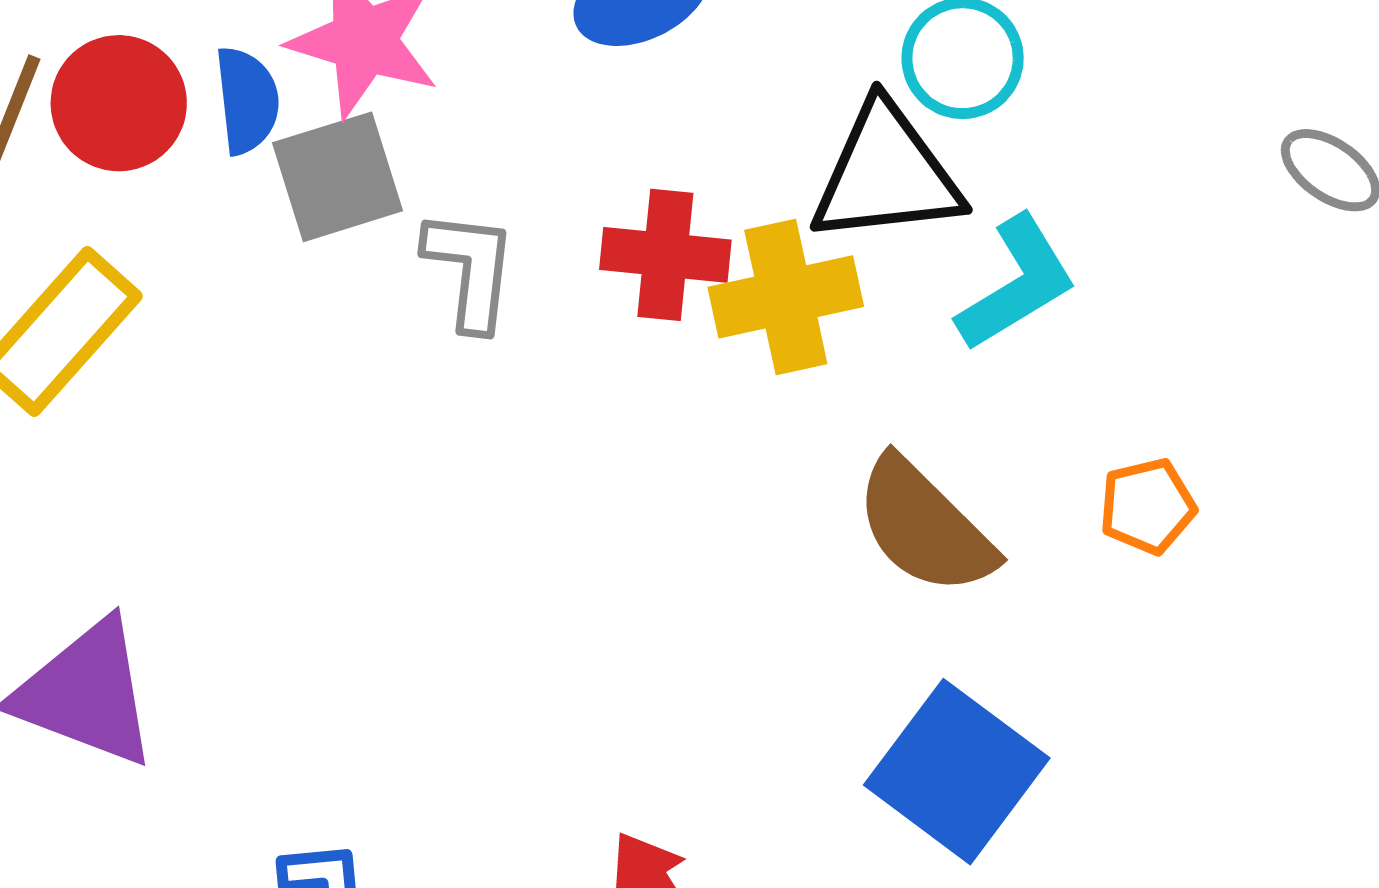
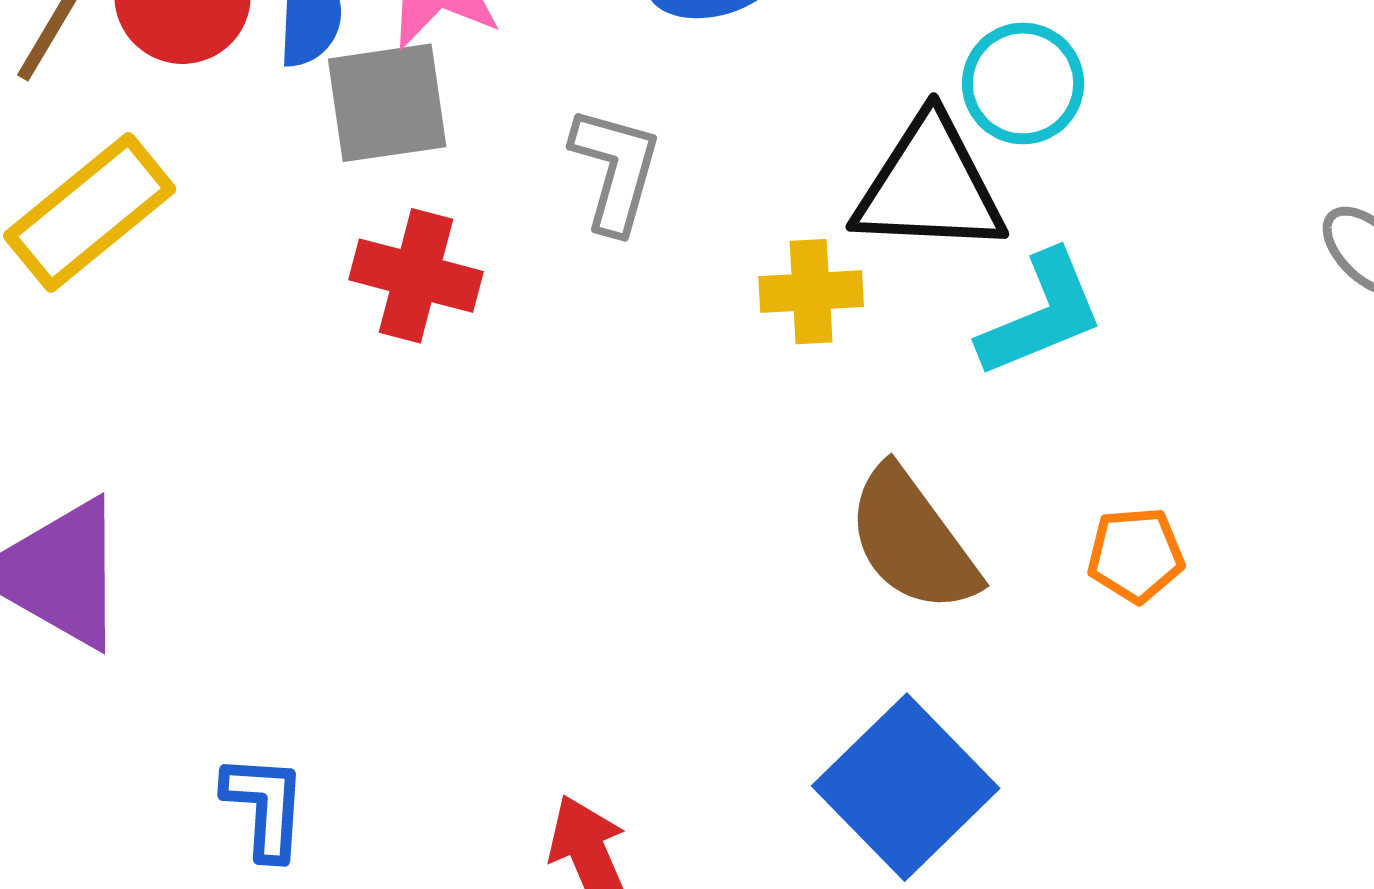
red cross: (665, 255) -> (416, 276), moved
gray L-shape: (470, 270) -> (615, 170), moved
yellow cross: (786, 297) -> (811, 292), size x0.7

